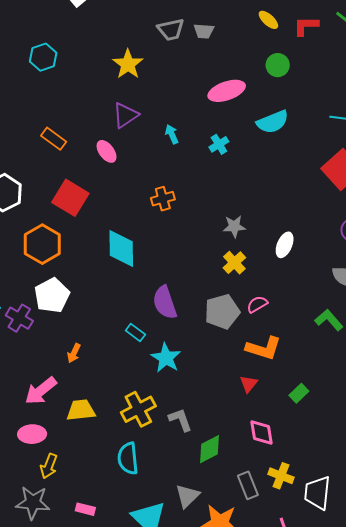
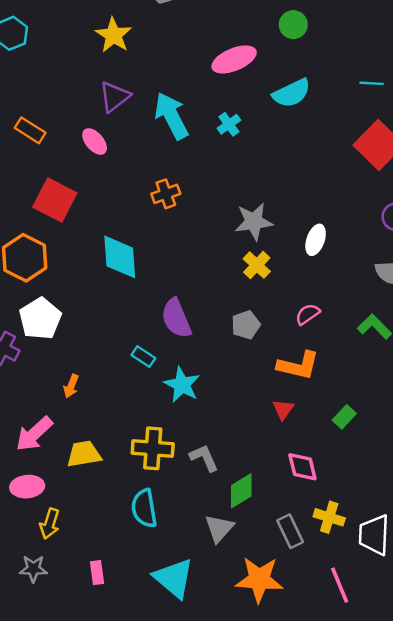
cyan arrow: (172, 134) -> (171, 116), size x2.0
gray star: (234, 226) -> (254, 222), size x1.4
pink semicircle: (257, 304) -> (308, 314), moved
gray pentagon: (222, 312) -> (246, 325), size x0.7
yellow cross: (138, 409) -> (153, 448), turned 36
gray triangle: (187, 496) -> (219, 528), moved
gray star: (33, 503) -> (33, 569), size x0.7
pink rectangle: (85, 509) -> (97, 573), turned 72

